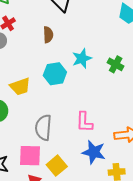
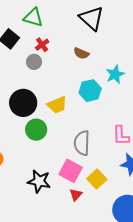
brown semicircle: (48, 35) -> (81, 53), turned 119
pink square: (30, 156) -> (71, 171), turned 30

